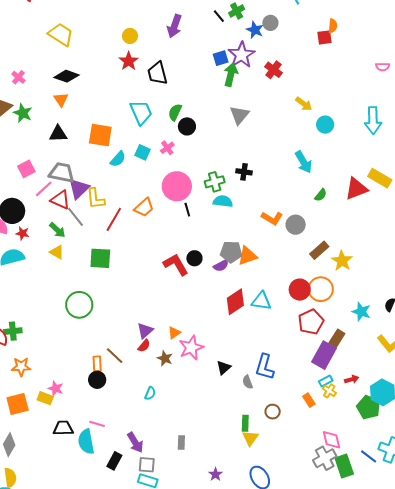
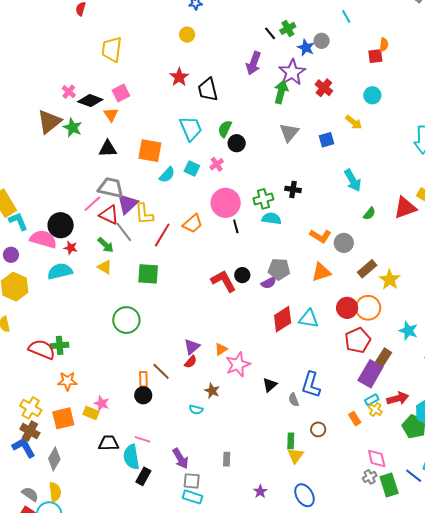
purple arrow: (174, 26) -> (254, 63), moved
yellow trapezoid: (61, 34) -> (112, 49), turned -116
yellow circle: (130, 36) -> (187, 35), moved
blue square: (221, 58) -> (327, 140), moved
black diamond: (66, 76) -> (90, 101), moved
cyan circle: (325, 125) -> (372, 95), moved
pink square: (26, 169) -> (121, 93), moved
orange triangle: (247, 256) -> (321, 272), moved
brown star: (165, 358) -> (212, 391), moved
red arrow: (352, 379) -> (398, 398), size x1.5
cyan semicircle: (150, 393) -> (196, 410), turned 80
gray cross: (325, 458) -> (370, 477), size x0.6
black rectangle: (114, 461) -> (143, 476), moved

